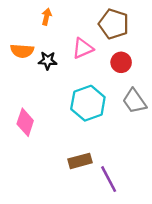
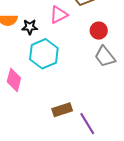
red circle: (121, 62) -> (99, 31), moved
cyan hexagon: (88, 103) -> (44, 54), moved

